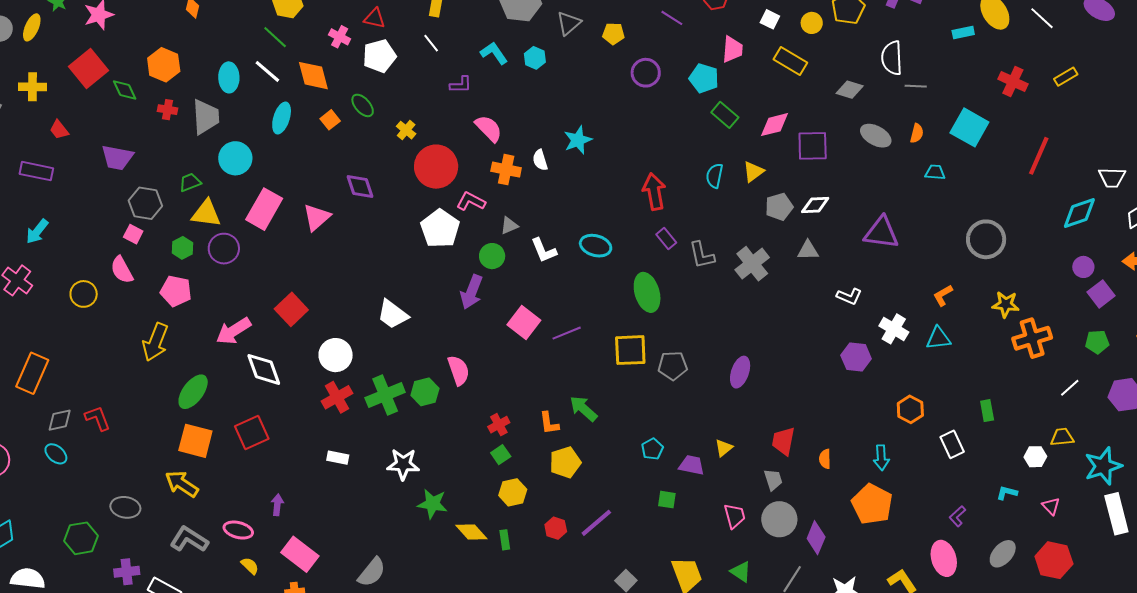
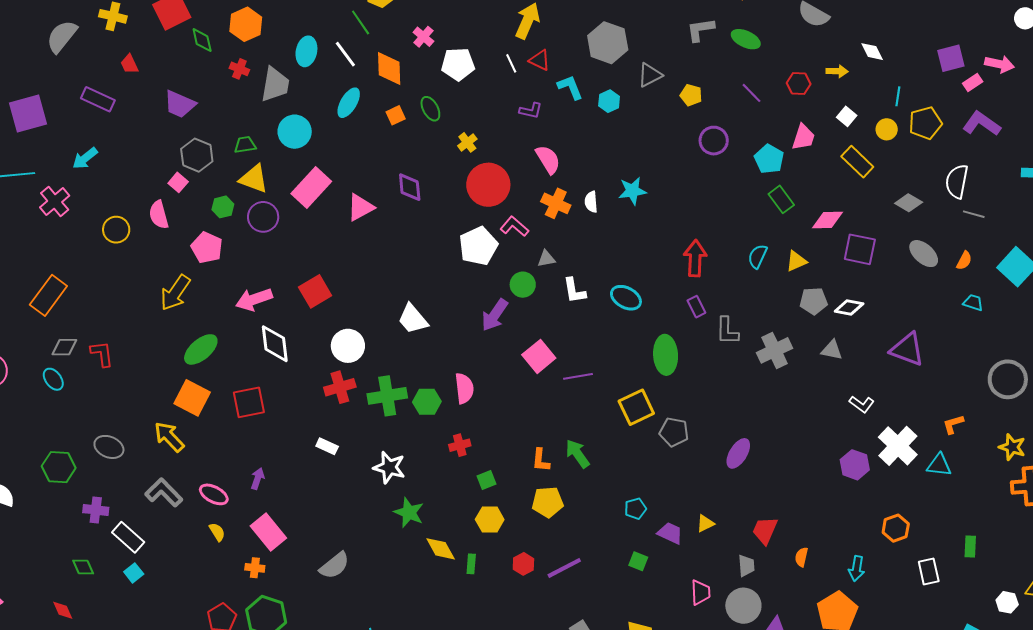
red triangle: (374, 18) -> (540, 60), moved
white cross: (894, 329) -> (898, 446), size x1.4
yellow square: (630, 350) -> (636, 407), turned -36
red cross: (499, 425) -> (460, 445), moved

